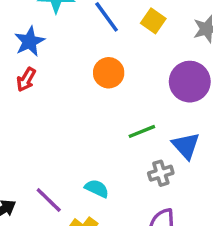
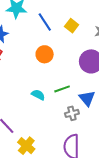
cyan semicircle: (97, 188) -> (38, 95), moved

